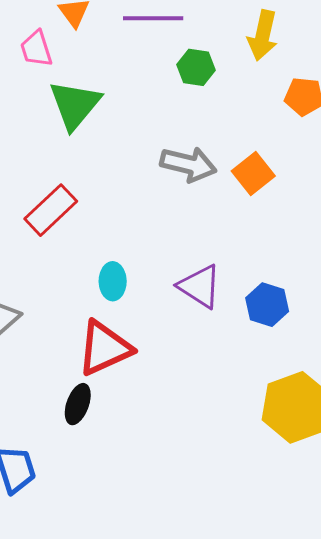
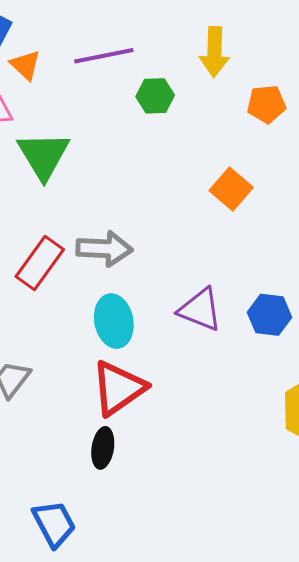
gray arrow: (188, 164) -> (104, 249), moved
cyan ellipse: (113, 281) -> (114, 321), size x1.4

